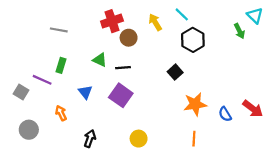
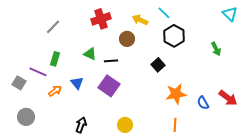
yellow arrow: (155, 22) -> (140, 20), turned -35
gray line: (59, 30) -> (53, 27), turned -56
green arrow: (239, 31) -> (216, 49), moved
brown circle: (129, 38) -> (127, 39), moved
orange arrow: (61, 113) -> (55, 91), moved, turned 80

